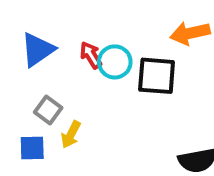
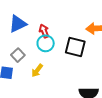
cyan circle: (115, 62) -> (46, 43), moved
yellow arrow: (71, 135) -> (37, 71), moved

